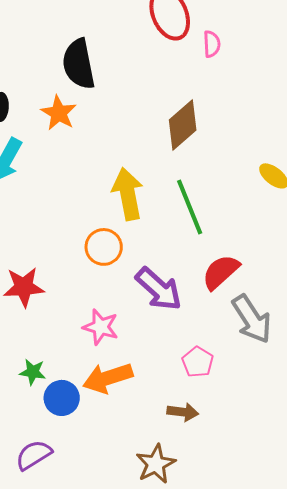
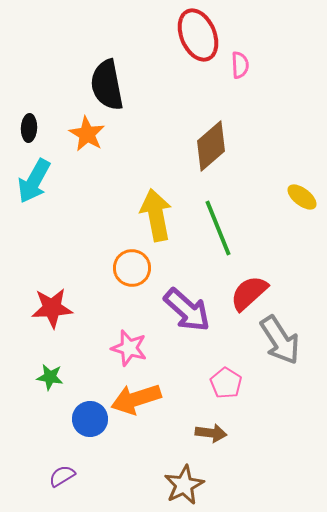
green star: (33, 372) -> (50, 377), moved
purple semicircle: (34, 455) -> (62, 476), size x0.7

